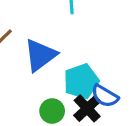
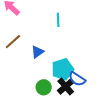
blue triangle: (40, 55) -> (37, 52), size x0.6

